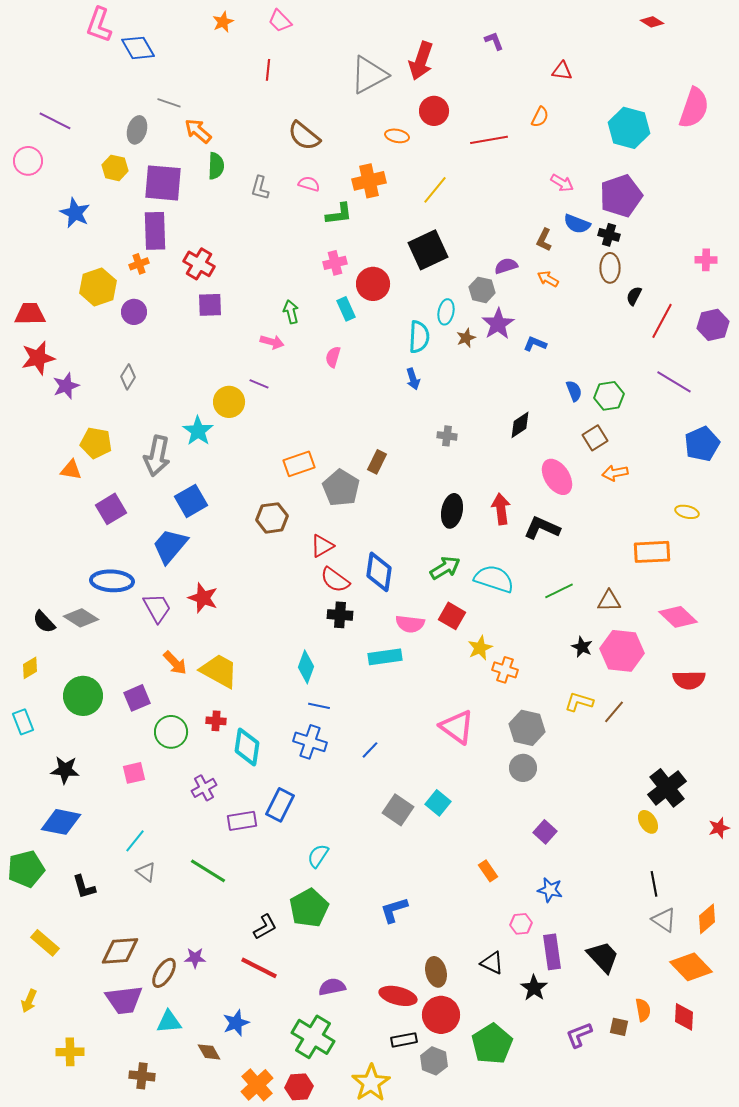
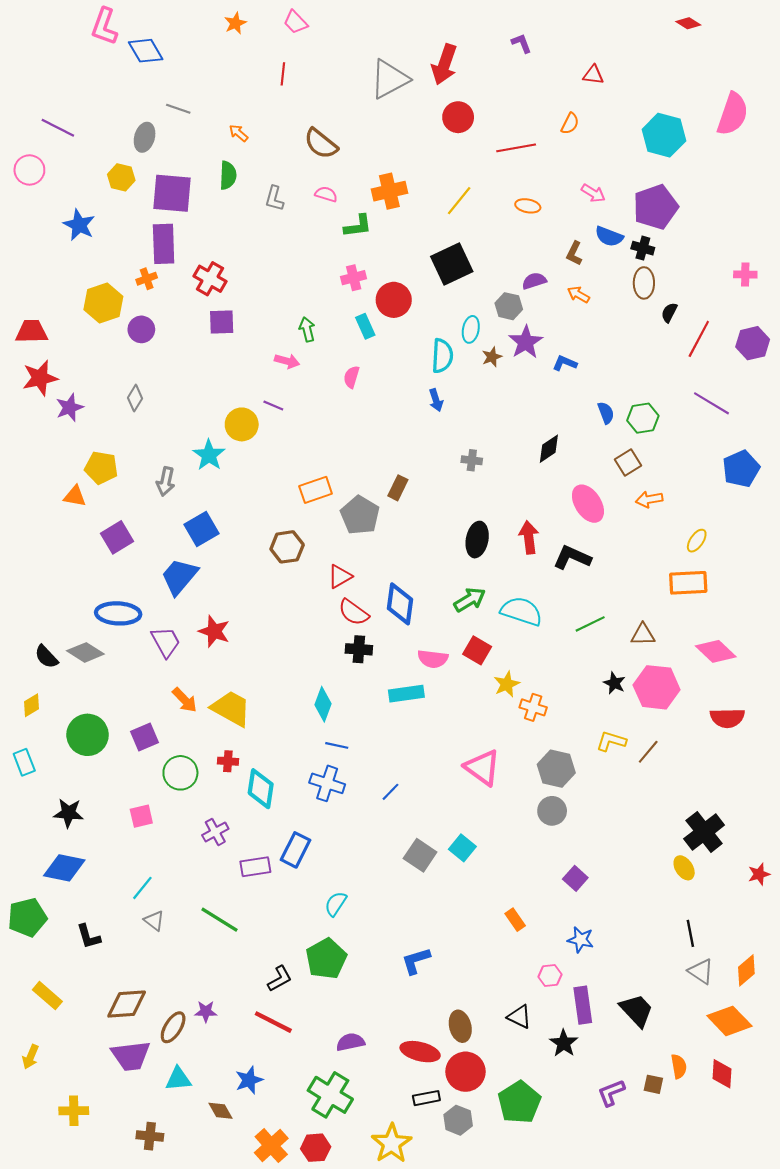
orange arrow: (198, 131) -> (238, 133), moved, size x0.7
orange ellipse: (397, 136) -> (528, 206), moved
gray arrow: (157, 456) -> (166, 481), size x0.7
yellow ellipse: (687, 512) -> (697, 541), moved, turned -70

